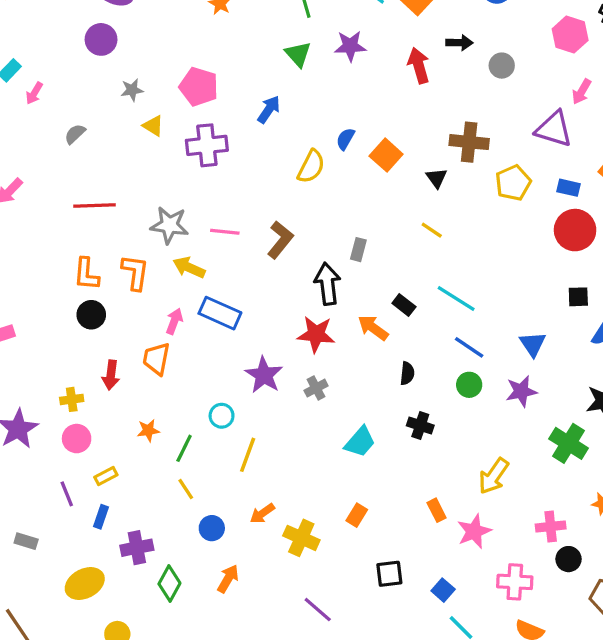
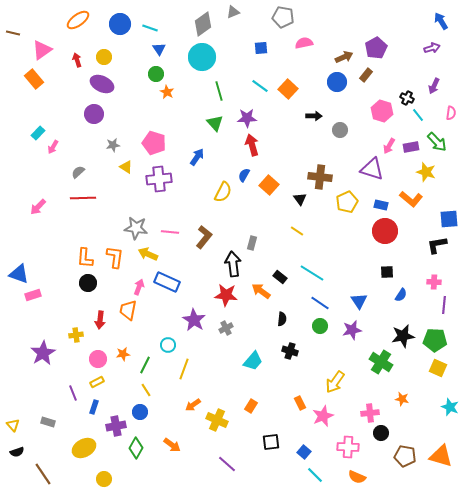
red arrow: (419, 66) -> (252, 145), moved
red line: (94, 206) -> (83, 198), moved
pink circle: (77, 439) -> (98, 359), moved
blue circle: (212, 528) -> (140, 412), moved
orange arrow: (228, 579) -> (172, 445), turned 96

